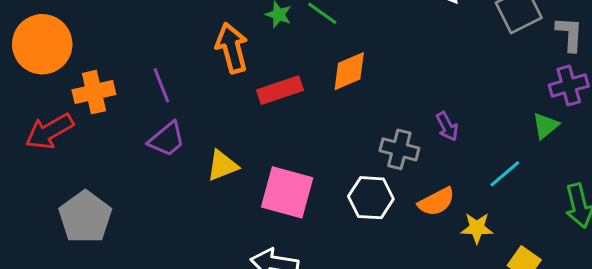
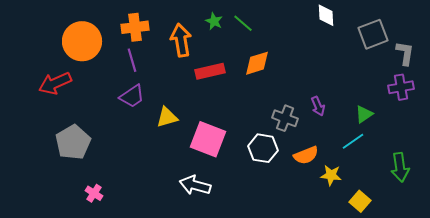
orange circle: (42, 44) -> (82, 41), moved
orange cross: (94, 92) -> (135, 27), moved
green triangle: (545, 126) -> (364, 114), moved

